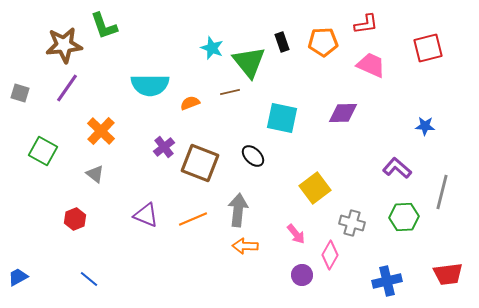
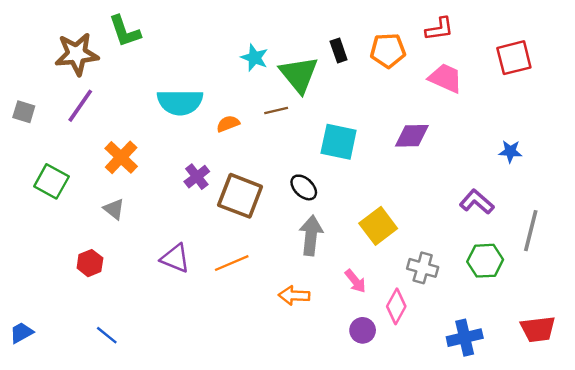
gray arrow: (238, 210) -> (311, 235), moved

